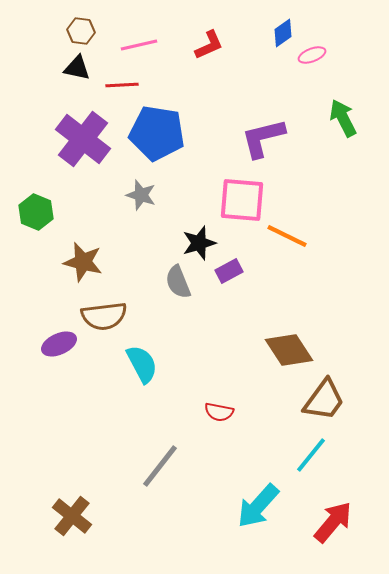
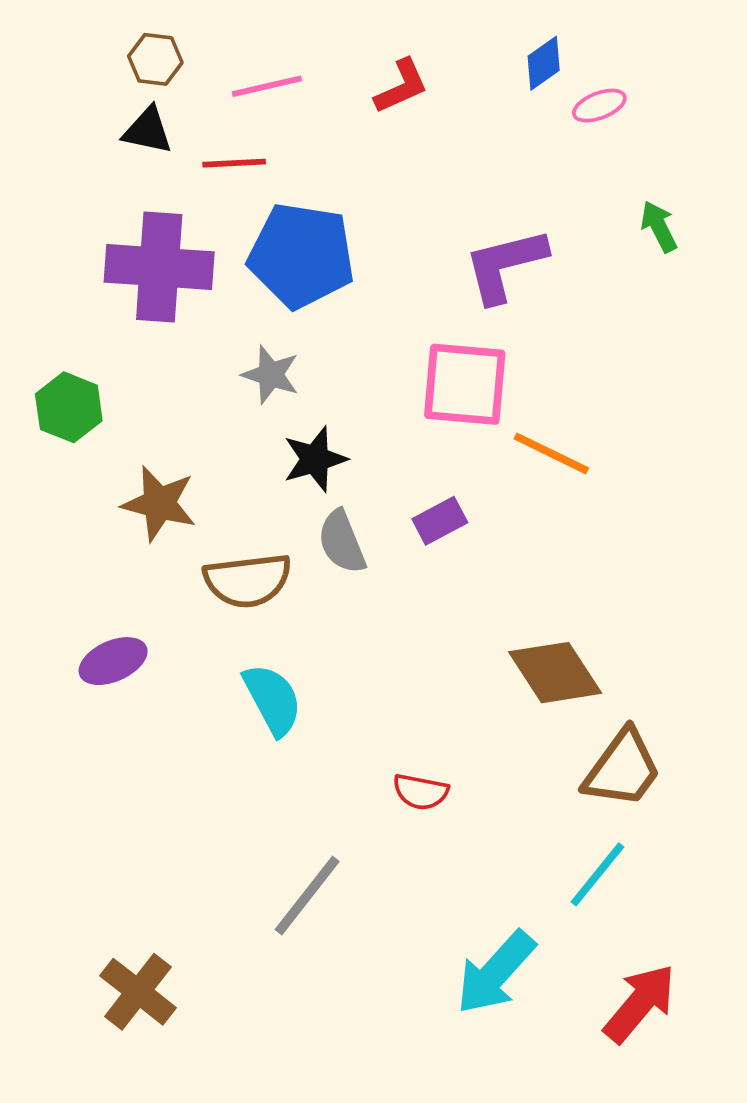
green arrow: (343, 118) -> (659, 227), size x0.7
purple cross: (83, 139) -> (159, 267), turned -34
black star: (199, 243) -> (315, 459), moved
brown semicircle: (104, 316) -> (248, 580), moved

